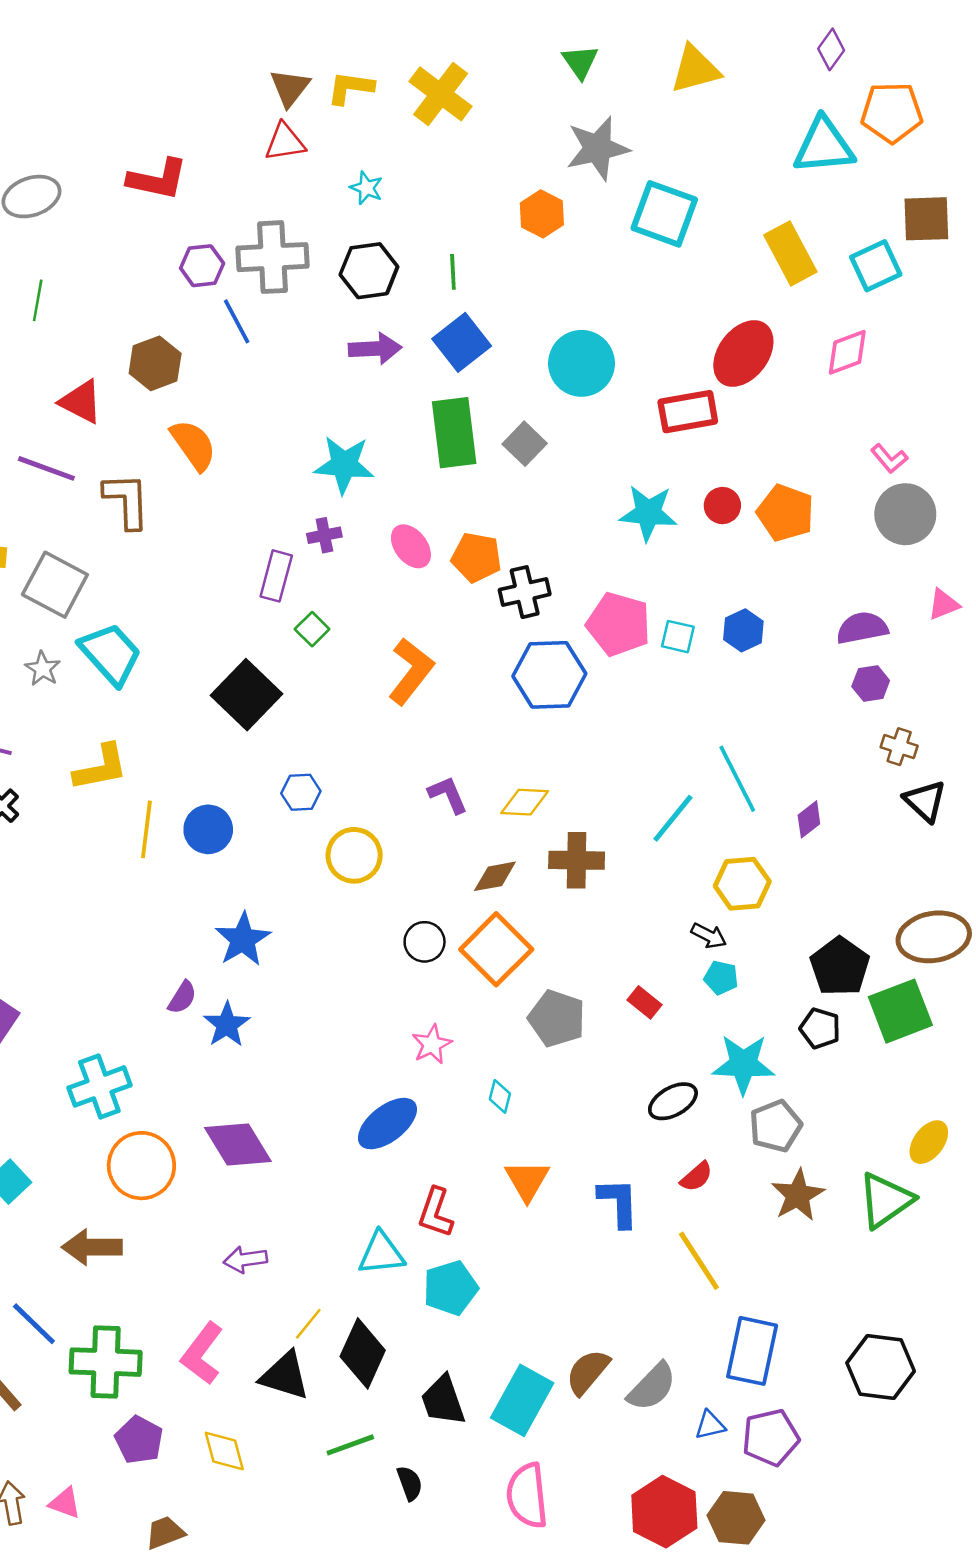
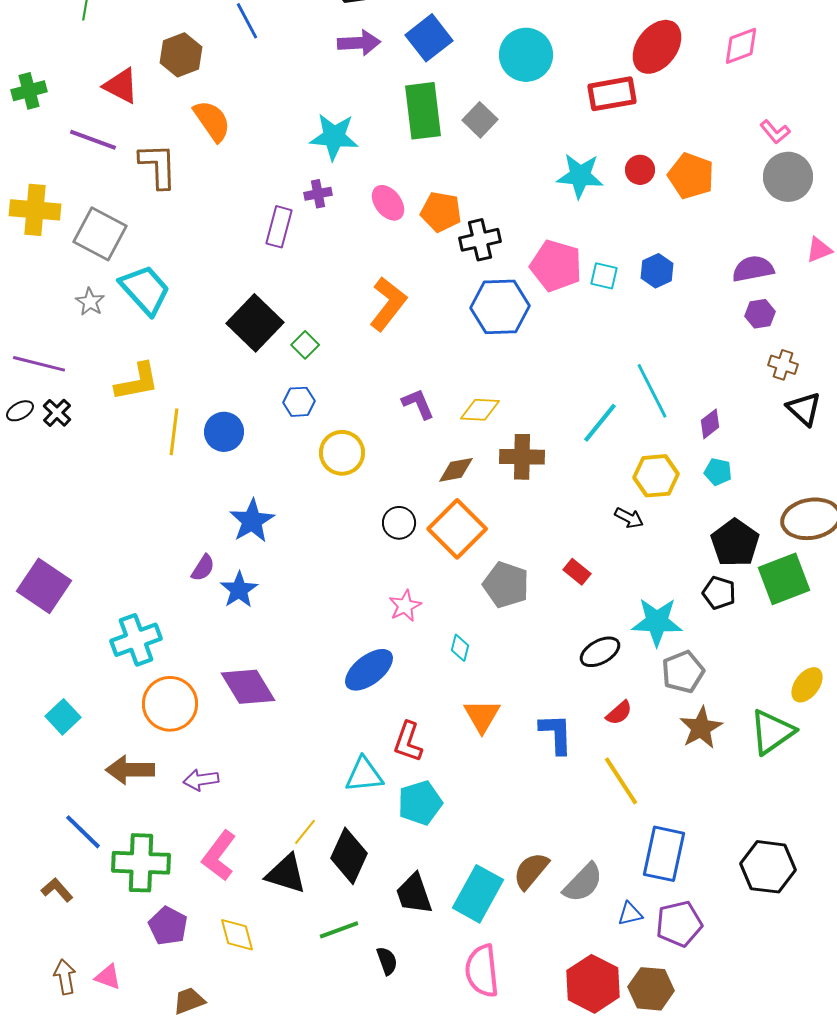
green square: (312, 629) -> (305, 345), moved
cyan pentagon: (721, 978) -> (718, 472), moved
purple arrow: (245, 1259) -> (201, 780), moved

